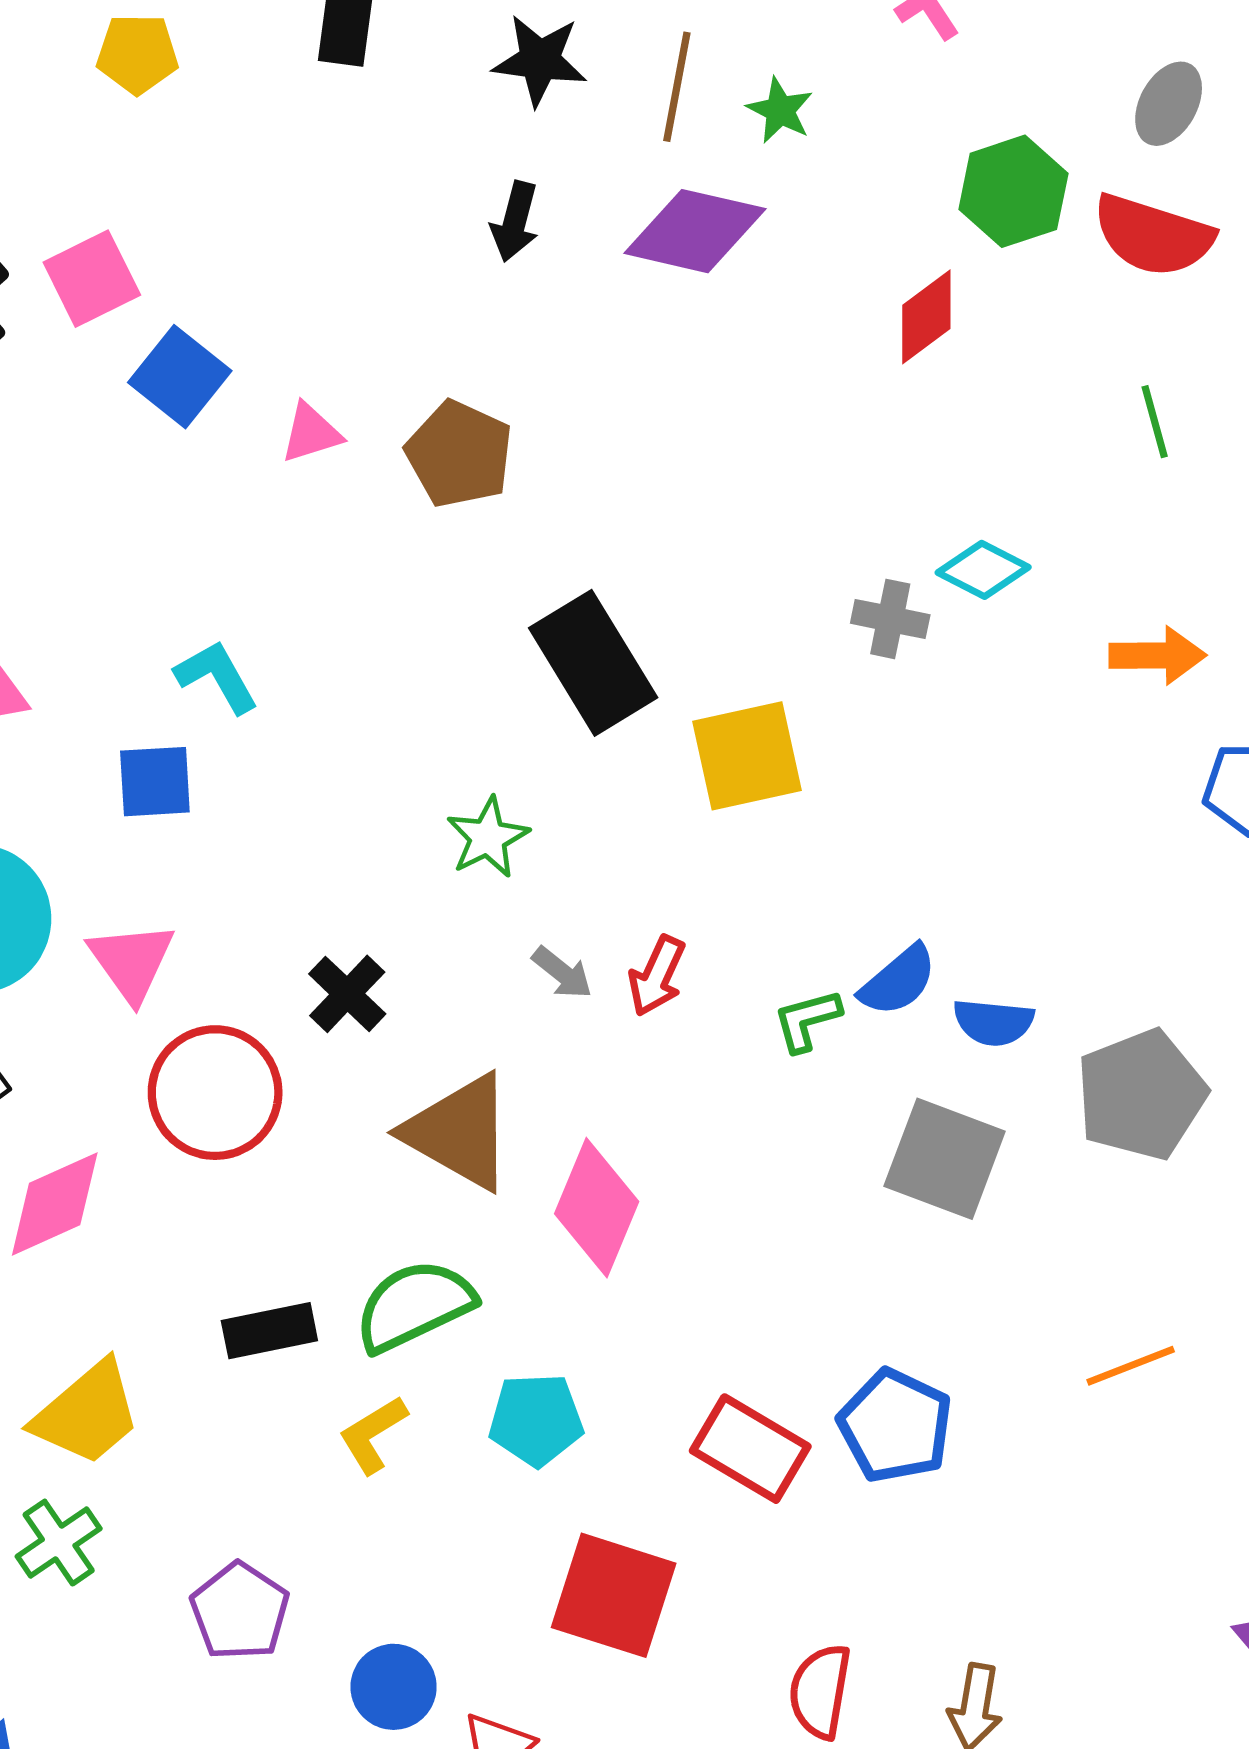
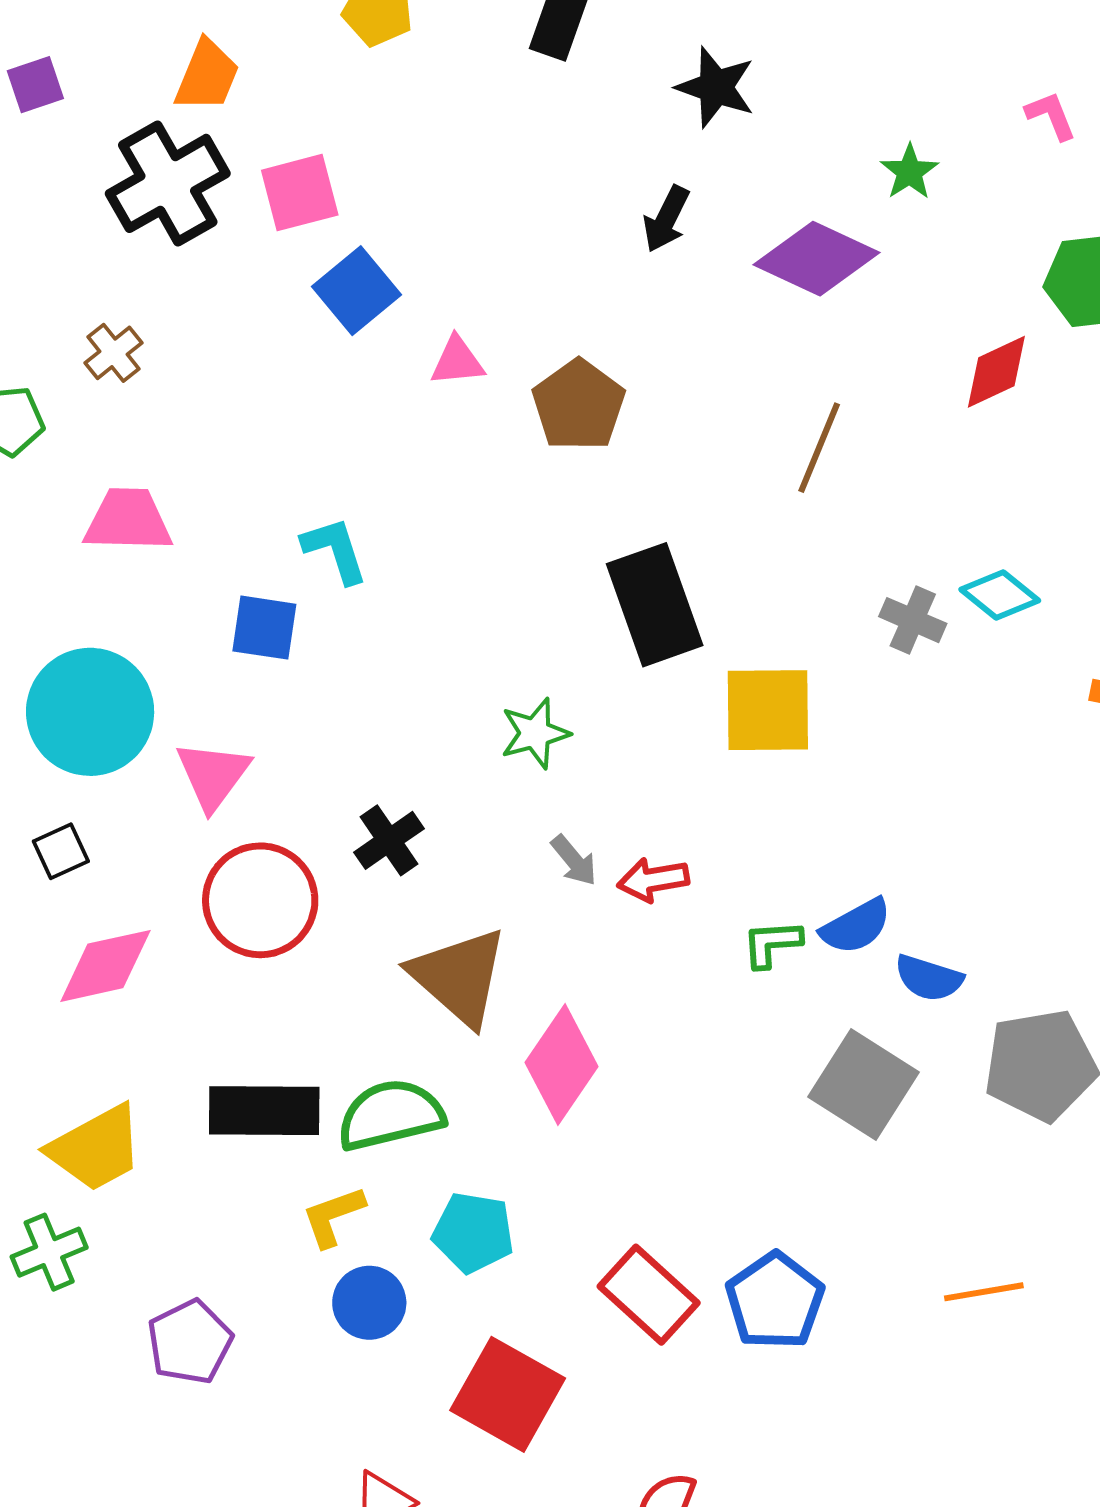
brown line: (677, 87) -> (819, 448), moved
red arrow: (657, 976) -> (653, 880), turned 44
black rectangle: (269, 1331) -> (264, 1111), size x1.4
blue circle: (394, 1687) -> (369, 1303), moved

